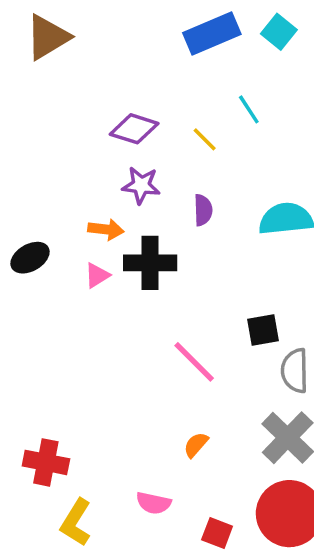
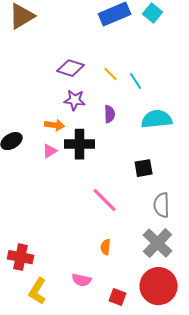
cyan line: (249, 109) -> (136, 81), moved
black square: (263, 330) -> (144, 168), moved
orange semicircle: (196, 445) -> (106, 247), turned -35

